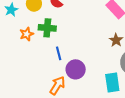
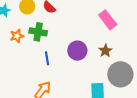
purple circle: (76, 69) -> (77, 51), moved

